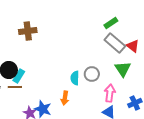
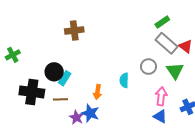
gray circle: (92, 74) -> (148, 67), moved
brown line: (15, 87) -> (60, 99), moved
orange arrow: (65, 98) -> (98, 92), moved

